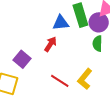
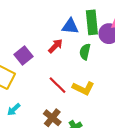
green semicircle: (97, 43) -> (85, 52), moved
yellow L-shape: (85, 79) -> (83, 88), turned -115

